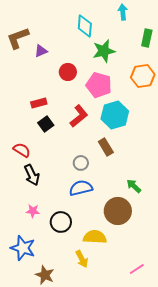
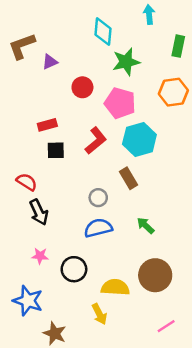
black square: (46, 124) -> (56, 150), turned 35
green arrow: (134, 186) -> (145, 226), moved
brown circle: (118, 211) -> (155, 275), moved

